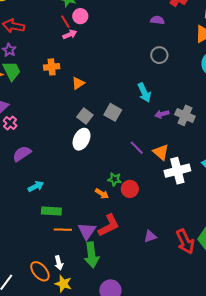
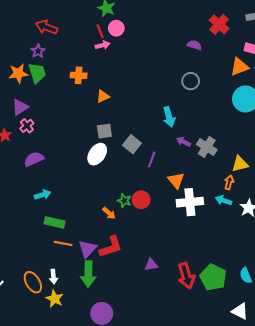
gray square: (113, 112) -> (132, 144), moved
purple arrow: (162, 114) -> (183, 142), turned 32
gray square: (85, 116) -> (104, 131), turned 35
purple line: (137, 148) -> (152, 159), moved, turned 56
red circle: (130, 189) -> (141, 200), moved

